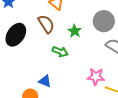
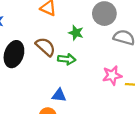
brown semicircle: (46, 24) -> (45, 47), moved

